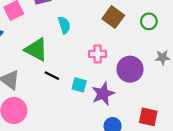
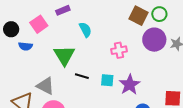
brown square: (113, 17) -> (138, 16), moved
green triangle: (36, 50) -> (64, 55), turned 40
purple circle: (130, 69) -> (154, 40), moved

